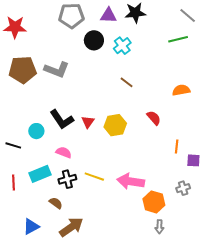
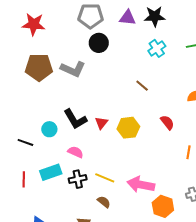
black circle: (94, 40) -> (99, 43), moved
cyan cross: (122, 46) -> (157, 48), moved
brown semicircle: (56, 203) -> (104, 202), moved

